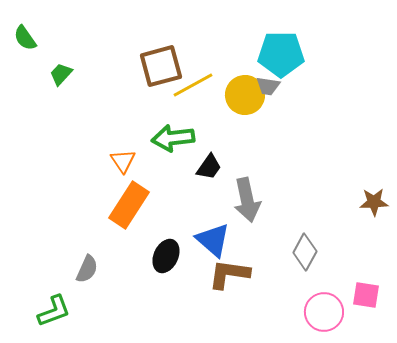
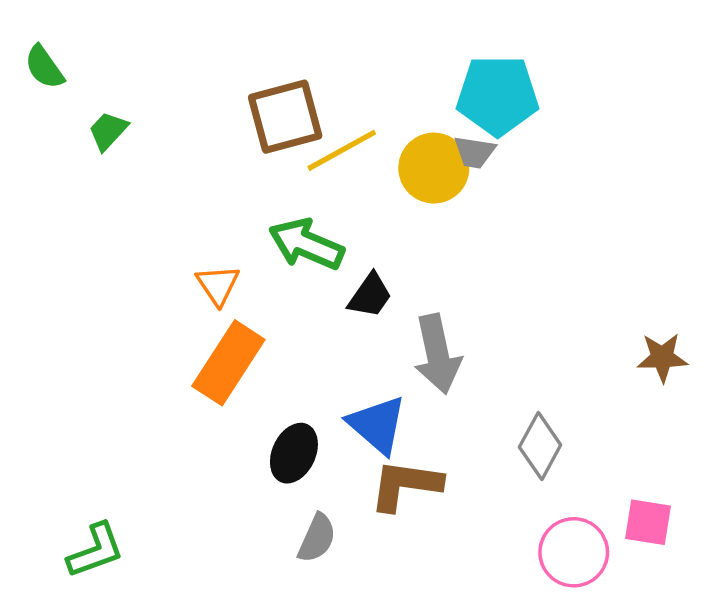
green arrow: (173, 138) -> (306, 244), turned 30
gray semicircle: (87, 269) -> (317, 538), moved

